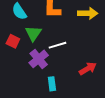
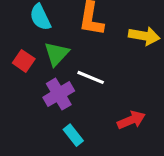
white line: (57, 45) -> (91, 77), turned 30
cyan rectangle: (52, 84) -> (73, 135), turned -40

